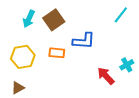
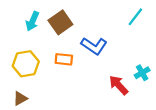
blue L-shape: (84, 41) -> (94, 46), turned 30

